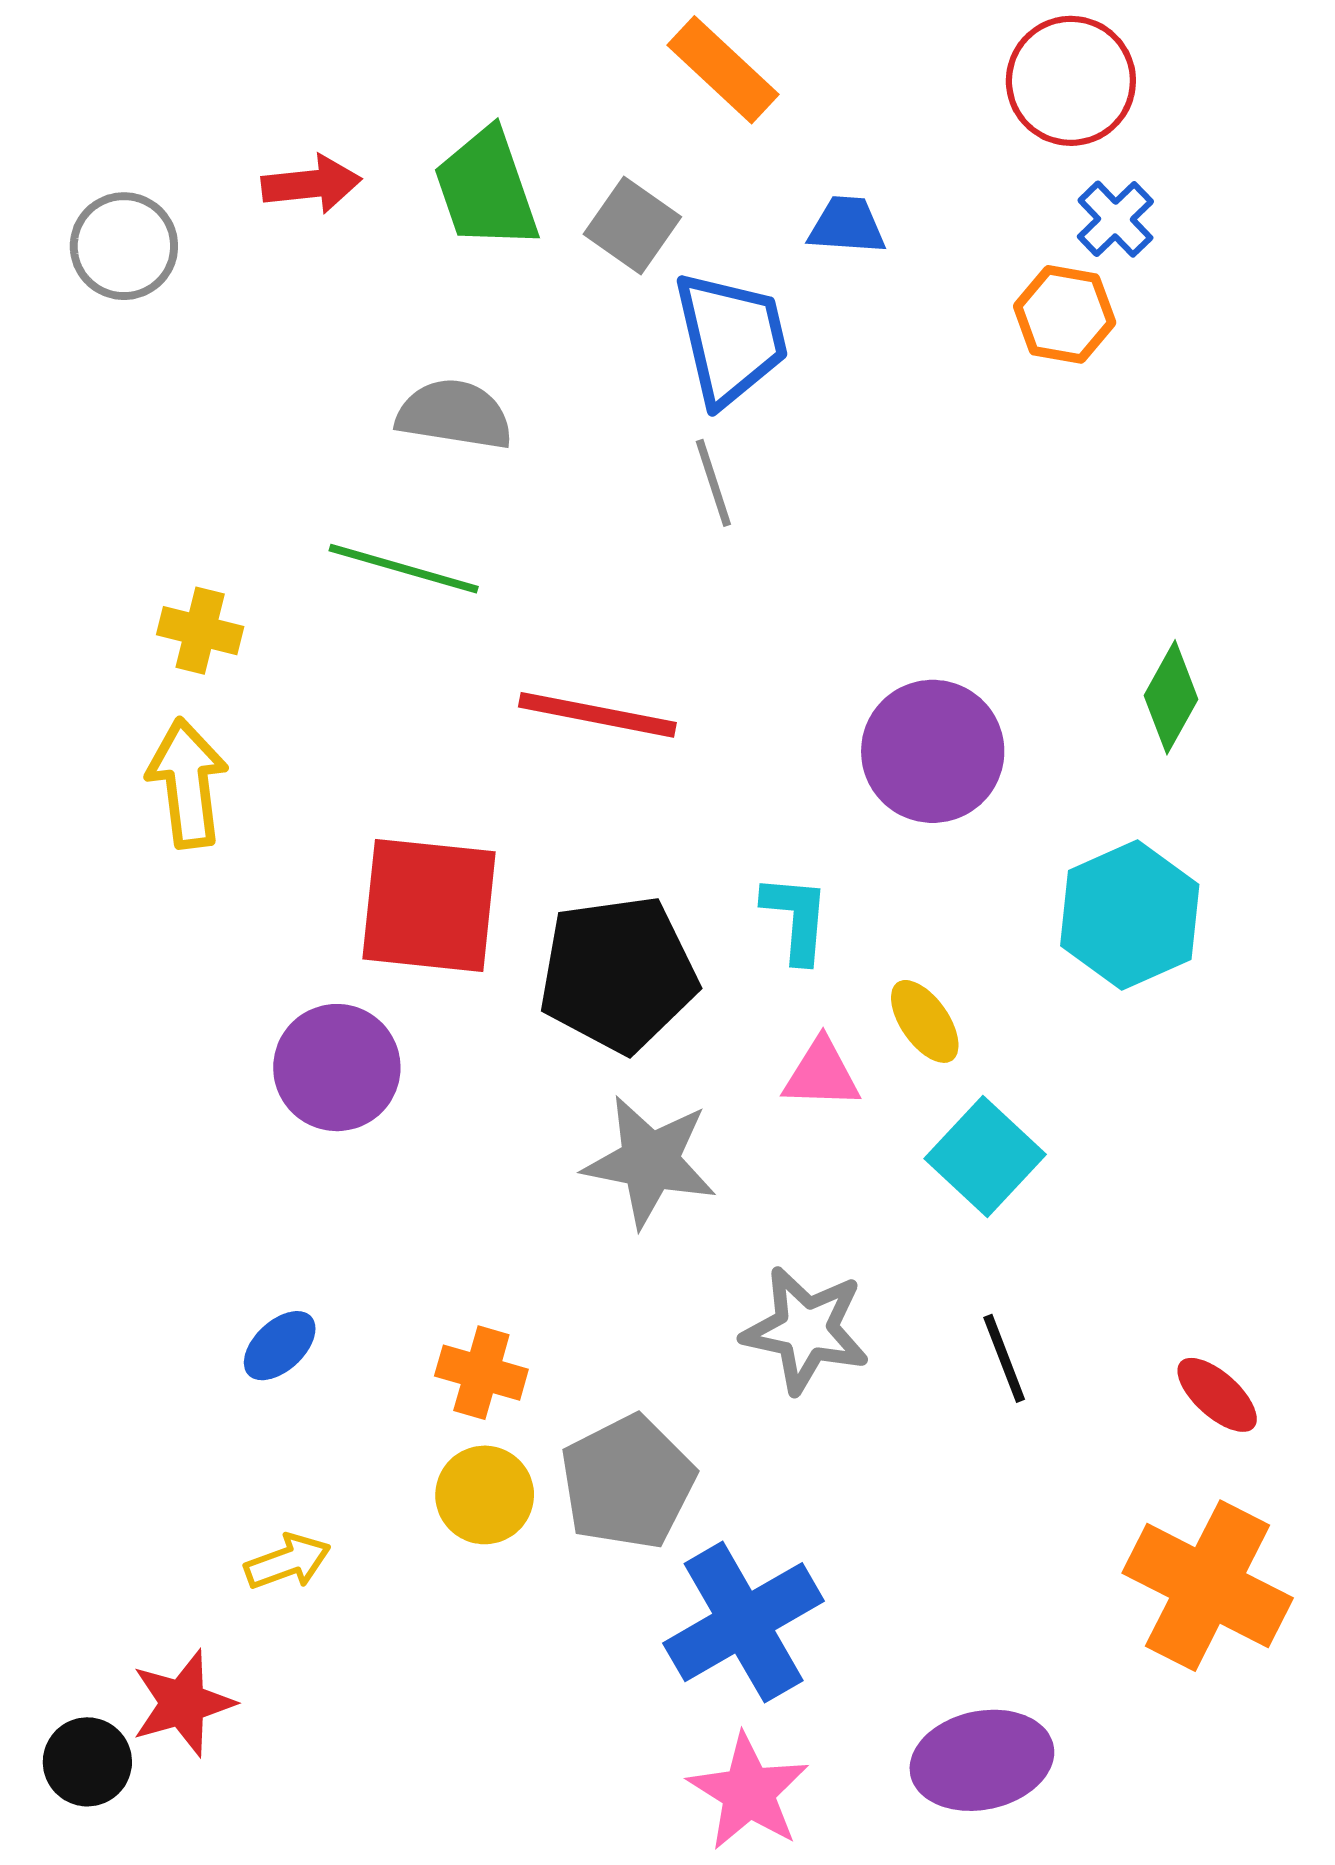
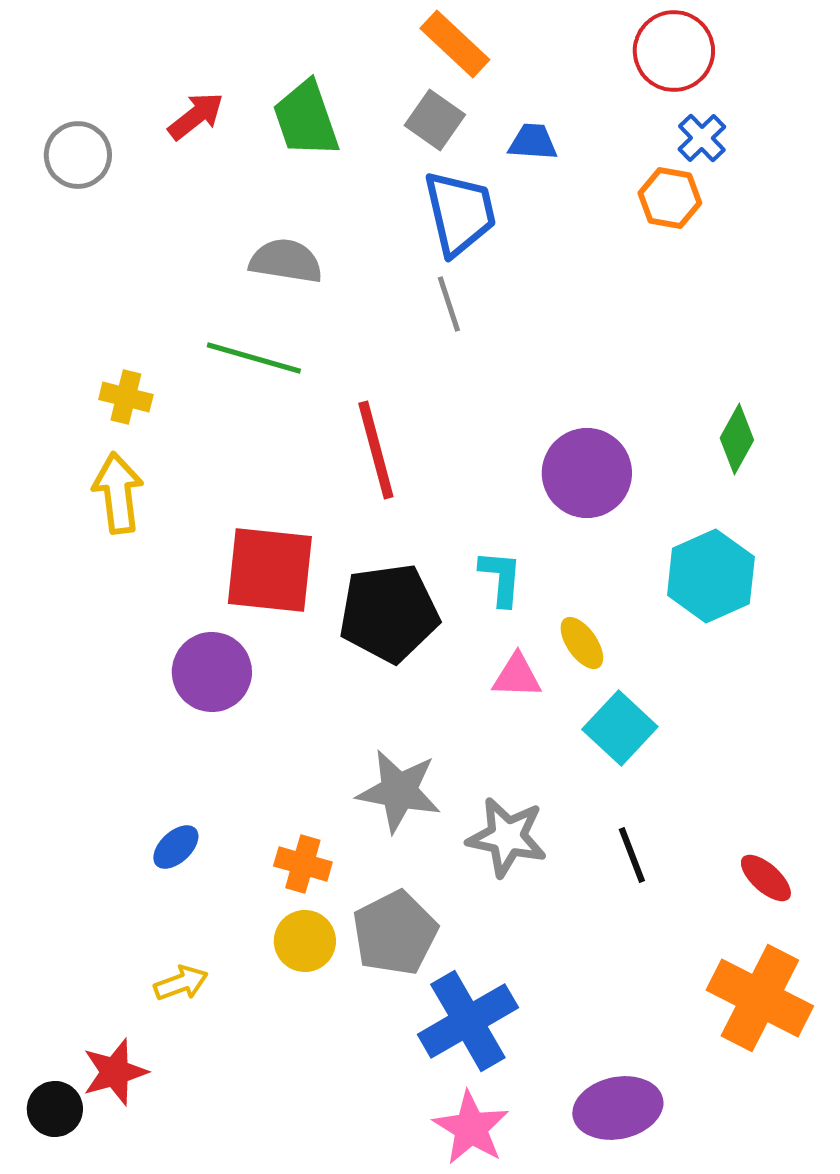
red arrow: (311, 184) -> (196, 116), turned -32
gray square: (632, 225) -> (435, 120), moved
red line: (597, 715) -> (376, 450), turned 64
gray star: (650, 1161) -> (399, 791), moved

